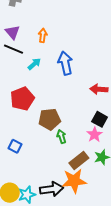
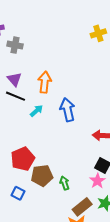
orange arrow: (43, 35) -> (45, 82), size x1.5
red pentagon: (22, 99) -> (23, 159), moved
brown pentagon: (50, 119) -> (42, 176), moved

